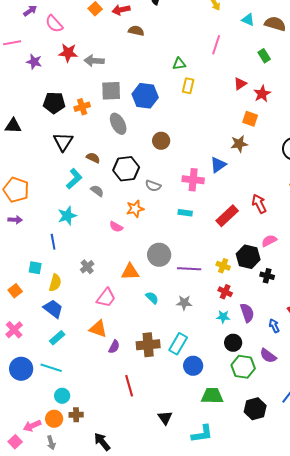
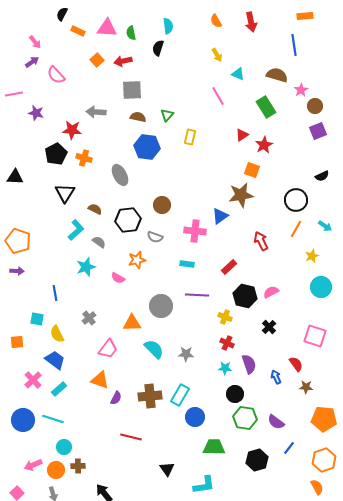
cyan triangle: (248, 20) -> (238, 74), moved
brown semicircle: (136, 31) -> (138, 117), moved
pink line: (216, 45) -> (218, 96), turned -48
red star: (68, 53) -> (72, 130), moved
green rectangle: (264, 56) -> (266, 107), size x1.5
green triangle: (179, 64) -> (167, 115), moved, turned -40
gray square: (111, 91) -> (132, 90), moved
black pentagon: (54, 103) -> (56, 154), turned -30
orange cross: (82, 107) -> (84, 158), turned 35
brown circle: (161, 141) -> (162, 205), moved
brown star: (239, 144) -> (241, 195), size x1.4
red arrow: (259, 204) -> (261, 241), moved
cyan star: (67, 216) -> (86, 267), moved
red rectangle: (227, 216) -> (229, 267), size x0.7
black hexagon: (248, 257) -> (245, 296), moved
purple line: (189, 269) -> (197, 295), moved
black cross: (267, 276) -> (269, 327), turned 32
yellow semicircle: (55, 283) -> (57, 334), turned 138
orange square: (15, 291) -> (17, 342), turned 32
cyan semicircle: (152, 298) -> (154, 349), size x1.5
pink cross: (14, 330) -> (33, 380), moved
purple semicircle: (268, 356) -> (276, 422), moved
red line: (129, 386) -> (131, 437), turned -60
pink arrow: (32, 426) -> (33, 465), moved

